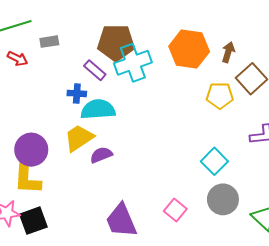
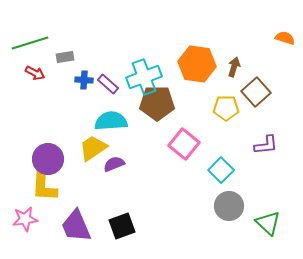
brown pentagon: (116, 43) -> (157, 103), moved
blue cross: (77, 93) -> (84, 80), moved
pink square: (175, 210) -> (184, 144), moved, size x1.4
black square: (33, 221) -> (122, 226), moved
purple trapezoid: (121, 221) -> (76, 226), moved

